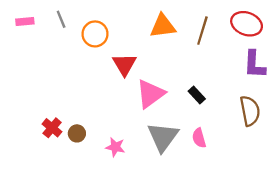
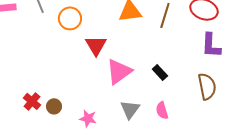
gray triangle: (163, 137) -> (130, 109), size x0.7

